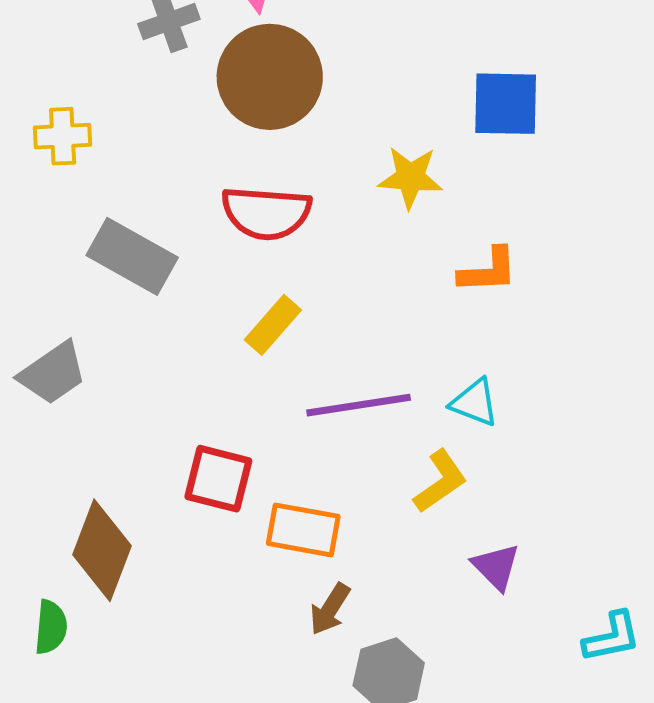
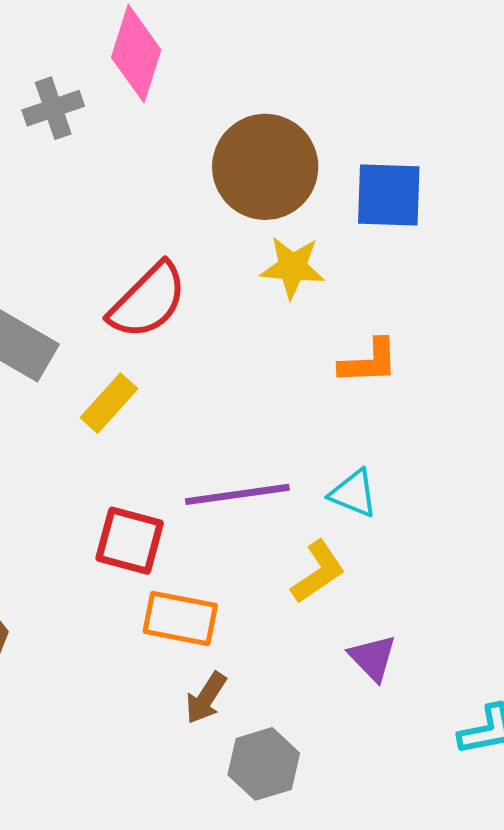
brown circle: (270, 77) -> (265, 167), moved
red semicircle: (266, 213) -> (148, 301), turned -50
yellow rectangle: (273, 325) -> (109, 403), moved
red square: (218, 479) -> (130, 541), moved

